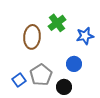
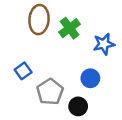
brown ellipse: (32, 37) -> (39, 20), moved
blue square: (19, 80) -> (23, 71), moved

